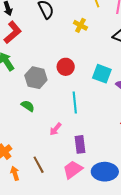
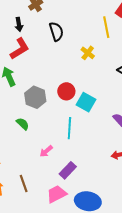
cyan square: (102, 74) -> (86, 102), moved
purple rectangle: (80, 144) -> (68, 170), turned 42

